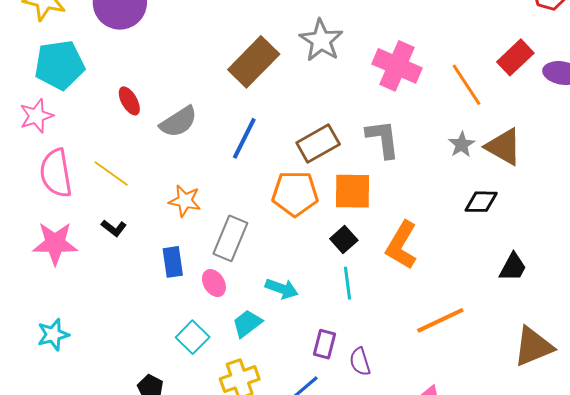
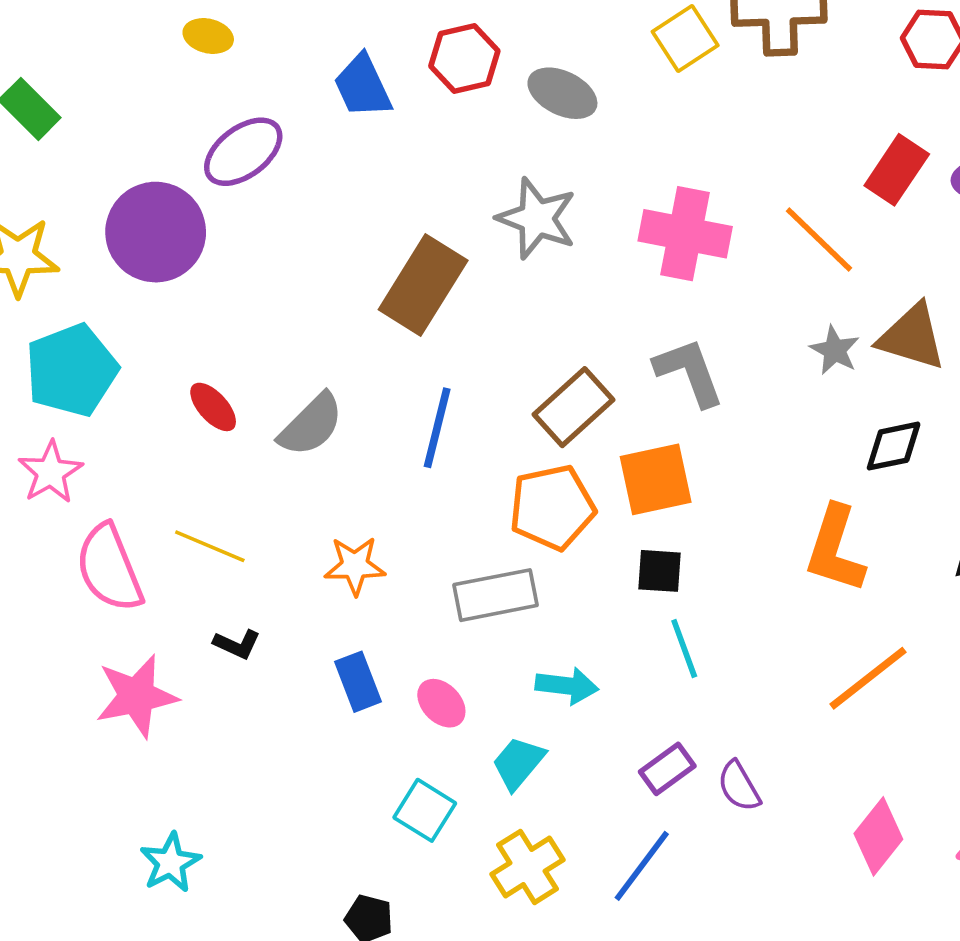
gray rectangle: (230, 238) -> (495, 595), moved, turned 69
black square: (344, 240) -> (660, 571), turned -32
orange L-shape: (402, 245) -> (835, 549), moved
purple rectangle: (324, 344) -> (667, 769), turned 52

